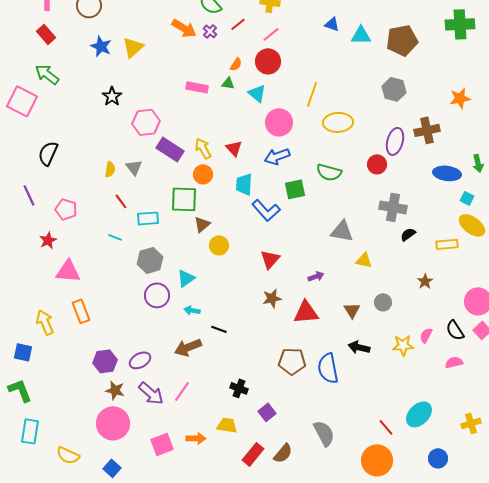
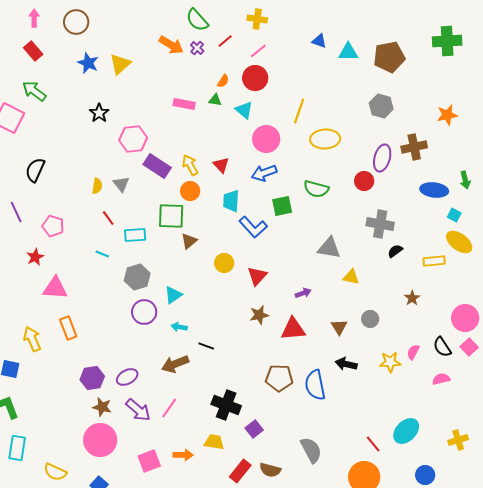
yellow circle: (219, 245) -> (224, 263), moved
black cross: (239, 388) -> (226, 405), size x1.6
brown semicircle: (283, 453) -> (270, 470), turned 65

